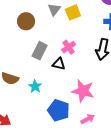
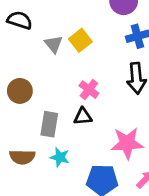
brown circle: (26, 21) -> (20, 91), moved
gray rectangle: (40, 51) -> (49, 124), moved

